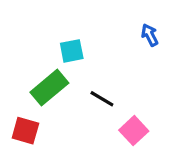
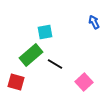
black line: (102, 99) -> (55, 64), moved

